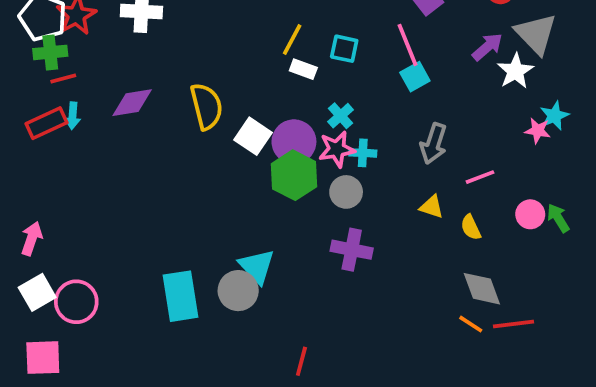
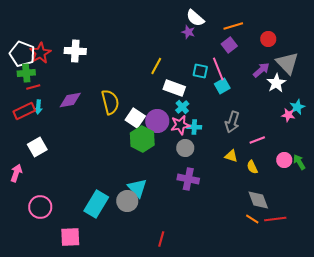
cyan square: (344, 49) -> (200, 71), moved
white rectangle: (303, 69) -> (174, 88), moved, size x1.5
green hexagon: (294, 175) -> (142, 139), moved
white square: (37, 292) -> (37, 147), moved
cyan rectangle: (180, 296) -> (96, 204), turned 40
pink square: (43, 358) -> (70, 237), moved

